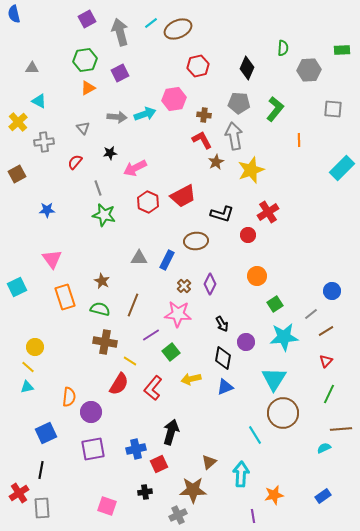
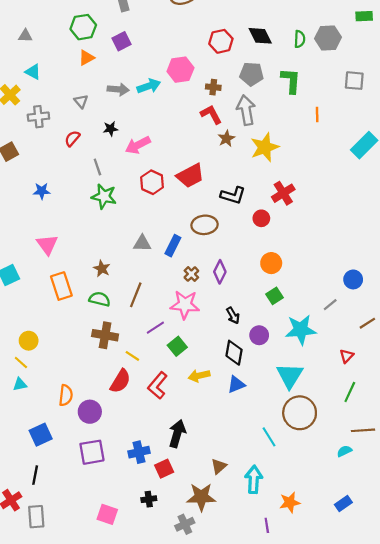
green semicircle: (283, 48) -> (300, 39), moved
red hexagon: (198, 66) -> (221, 41), moved
black diamond: (247, 68) -> (260, 36), turned -50
green L-shape: (275, 109) -> (291, 81), turned -35
green square: (275, 304) -> (274, 296), moved
brown line: (326, 331) -> (367, 323), moved

